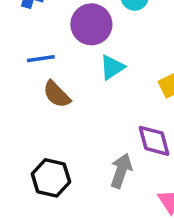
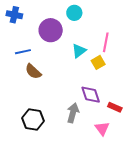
cyan triangle: (112, 67) -> (79, 51), moved

